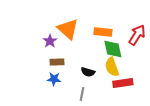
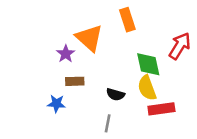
orange rectangle: (103, 32) -> (127, 20), moved, turned 66
blue star: (54, 79) -> (56, 104), moved

